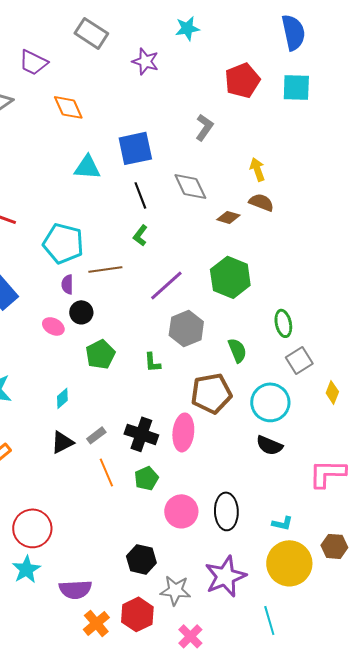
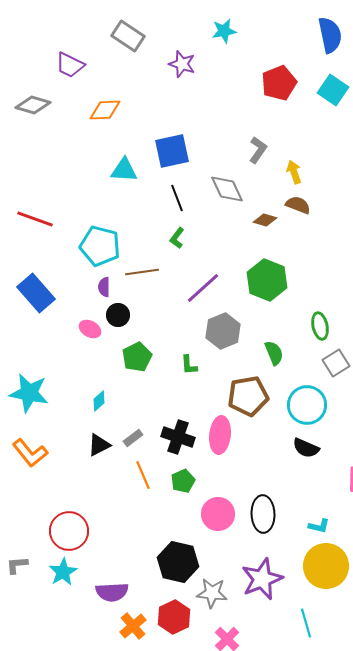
cyan square: (296, 87) -> (333, 90), turned 32
orange diamond: (68, 107) -> (105, 110), turned -68
gray L-shape: (204, 127) -> (258, 150), moved
black hexagon: (141, 559) -> (178, 562), size x1.4

